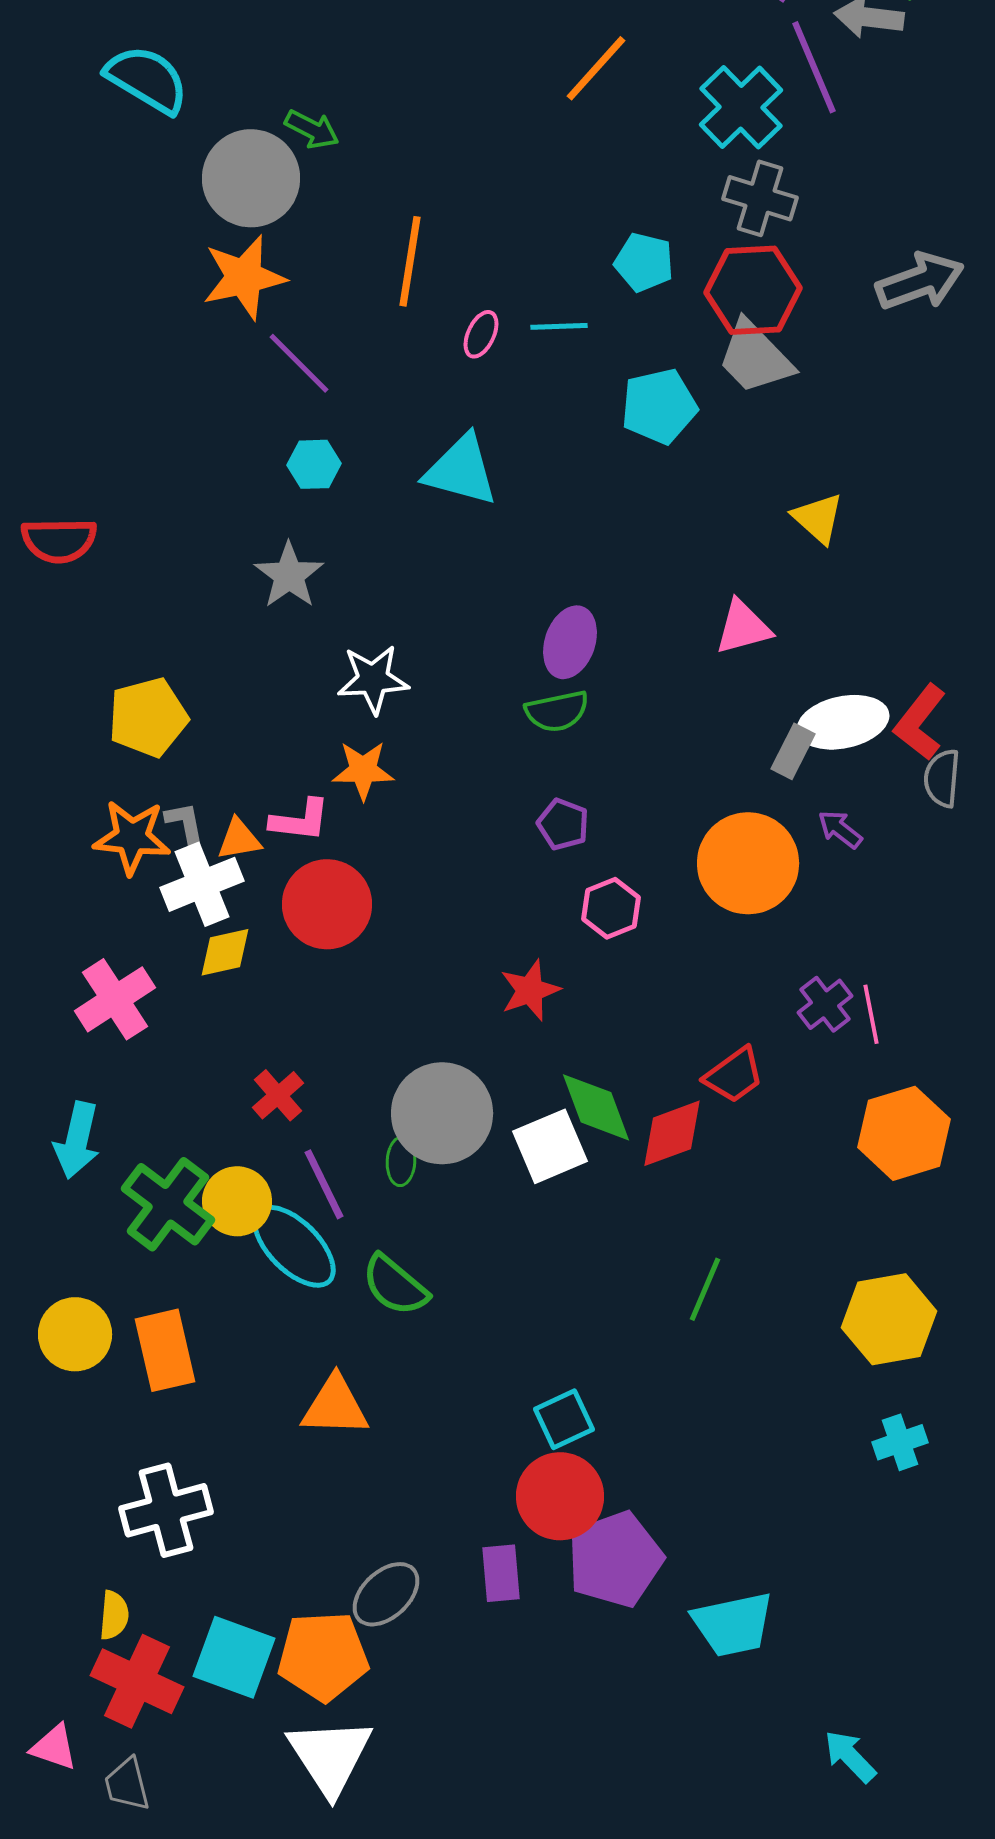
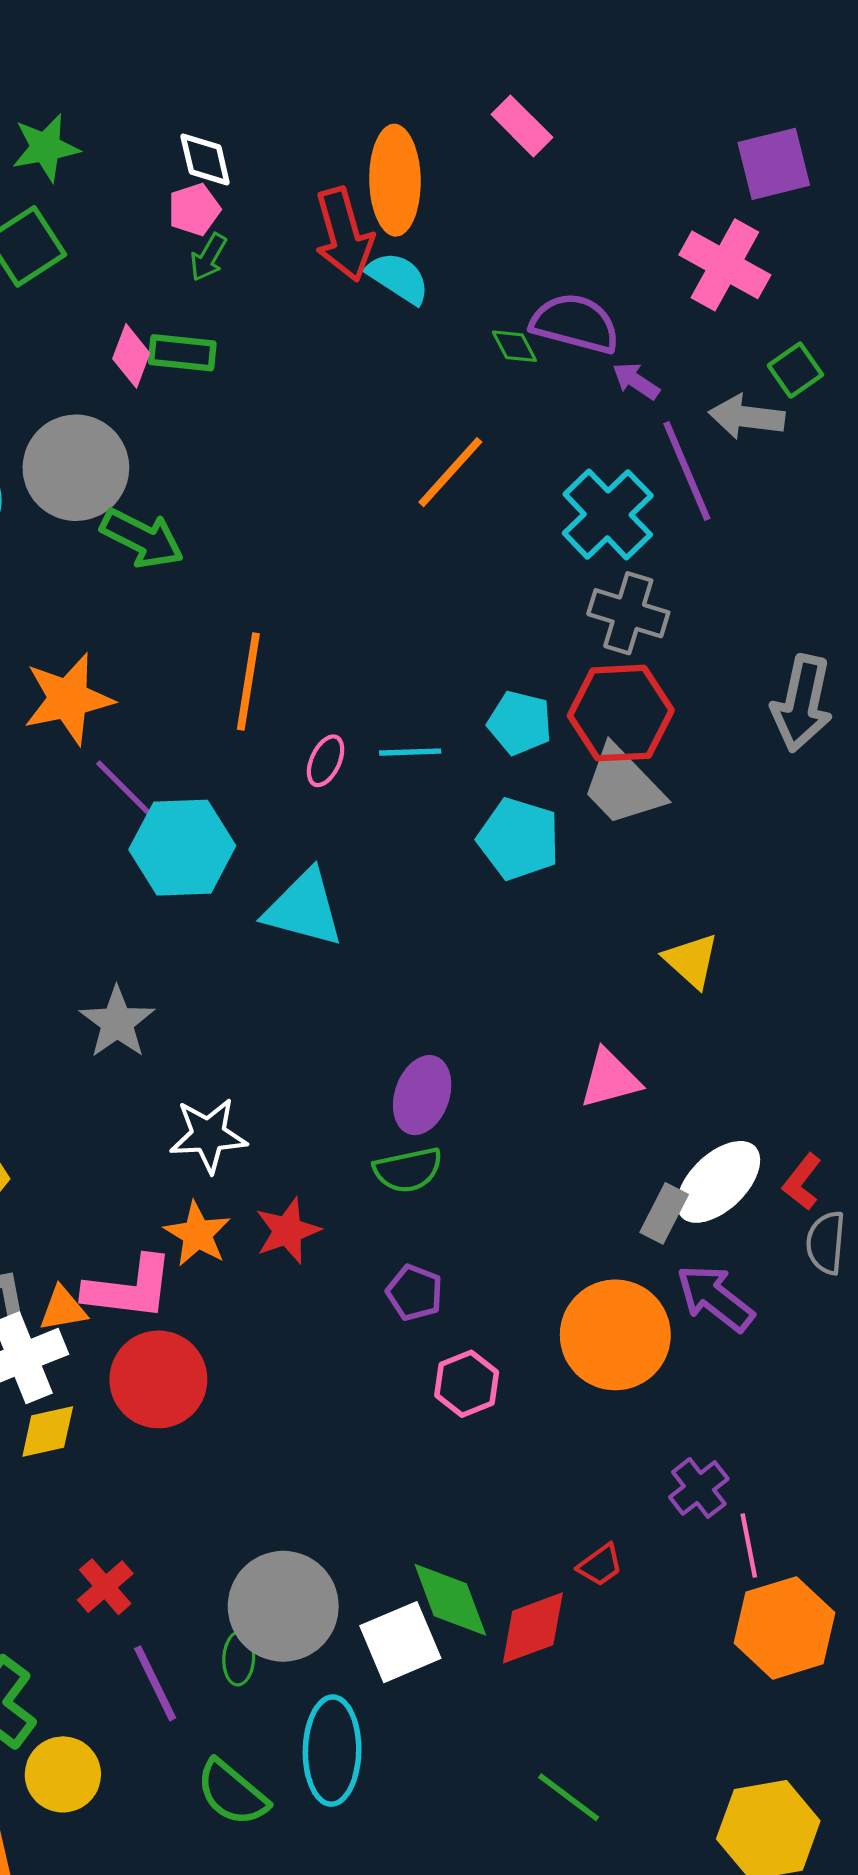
green arrow: (312, 129) -> (142, 538), size x1.4
gray circle: (251, 178) -> (76, 468), moved
cyan pentagon: (644, 262) -> (520, 723), moved
gray arrow: (920, 281) -> (802, 703), turned 122
cyan pentagon: (659, 406) -> (519, 839), turned 30
cyan hexagon: (314, 464) -> (182, 848), moved, size x1.8
white ellipse: (843, 722) -> (718, 1182), turned -32
red L-shape: (920, 722) -> (802, 1182), size x0.7
orange star: (363, 770) -> (197, 1234), turned 30
pink L-shape: (300, 820) -> (129, 1288), size x1.4
purple arrow: (840, 829) -> (715, 1298), size x1.6
red star: (530, 990) -> (288, 1231), moved
pink line: (871, 1014) -> (749, 1545), moved
red trapezoid: (734, 1075) -> (600, 1565), size x0.7
yellow circle: (237, 1201) -> (63, 1774), moved
cyan ellipse: (294, 1246) -> (332, 1751), moved, turned 46
green line: (705, 1289) -> (569, 1797), turned -76

